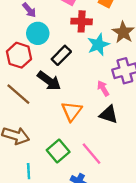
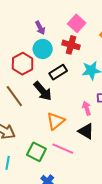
red cross: (82, 21) -> (71, 45), moved
green square: (58, 151) -> (36, 152), turned -36
pink line: (92, 154) -> (63, 149), moved, turned -40

